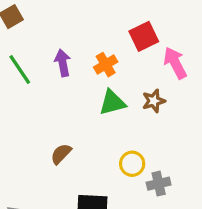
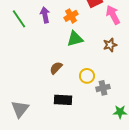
brown star: (154, 101) -> (110, 45), moved
brown semicircle: (61, 154) -> (56, 68), moved

